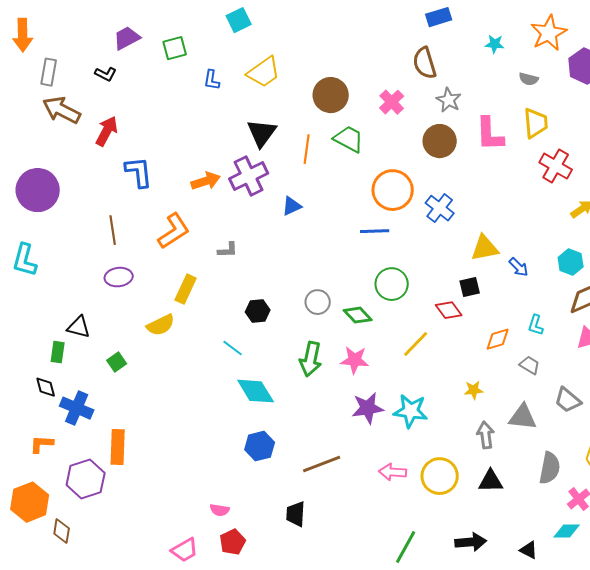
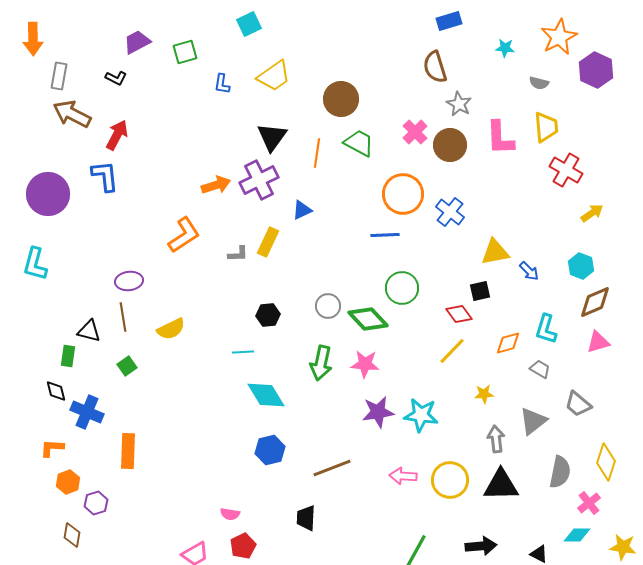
pink cross: (392, 102) -> (415, 132), moved
blue L-shape: (139, 172) -> (105, 176), moved
brown line: (113, 230) -> (123, 317), moved
yellow rectangle: (186, 289) -> (268, 242), moved
green diamond: (358, 315) -> (368, 319), size x1.4
cyan L-shape: (536, 325) -> (546, 329), size x1.4
yellow line: (416, 344) -> (452, 351), moved
cyan line: (233, 348) -> (243, 352), turned -40
gray triangle: (523, 417) -> (533, 421), turned -44
purple hexagon: (86, 479) -> (96, 503), moved, size x0.6
black triangle: (491, 481) -> (501, 485), size x1.4
orange hexagon: (30, 502) -> (68, 482), moved, size x0.6

